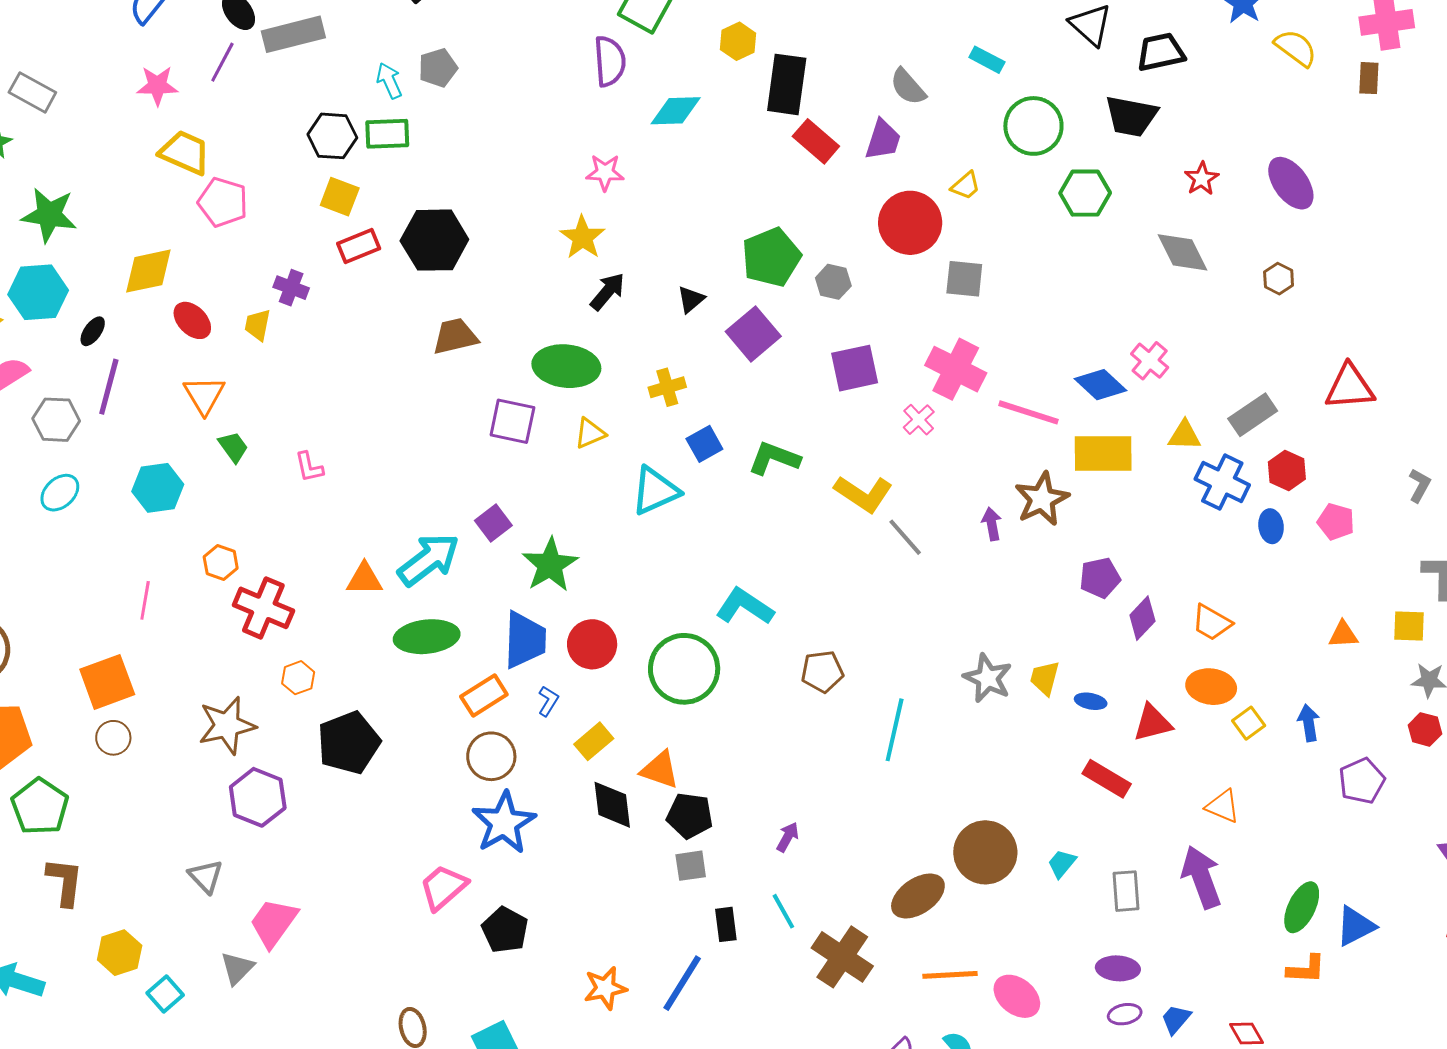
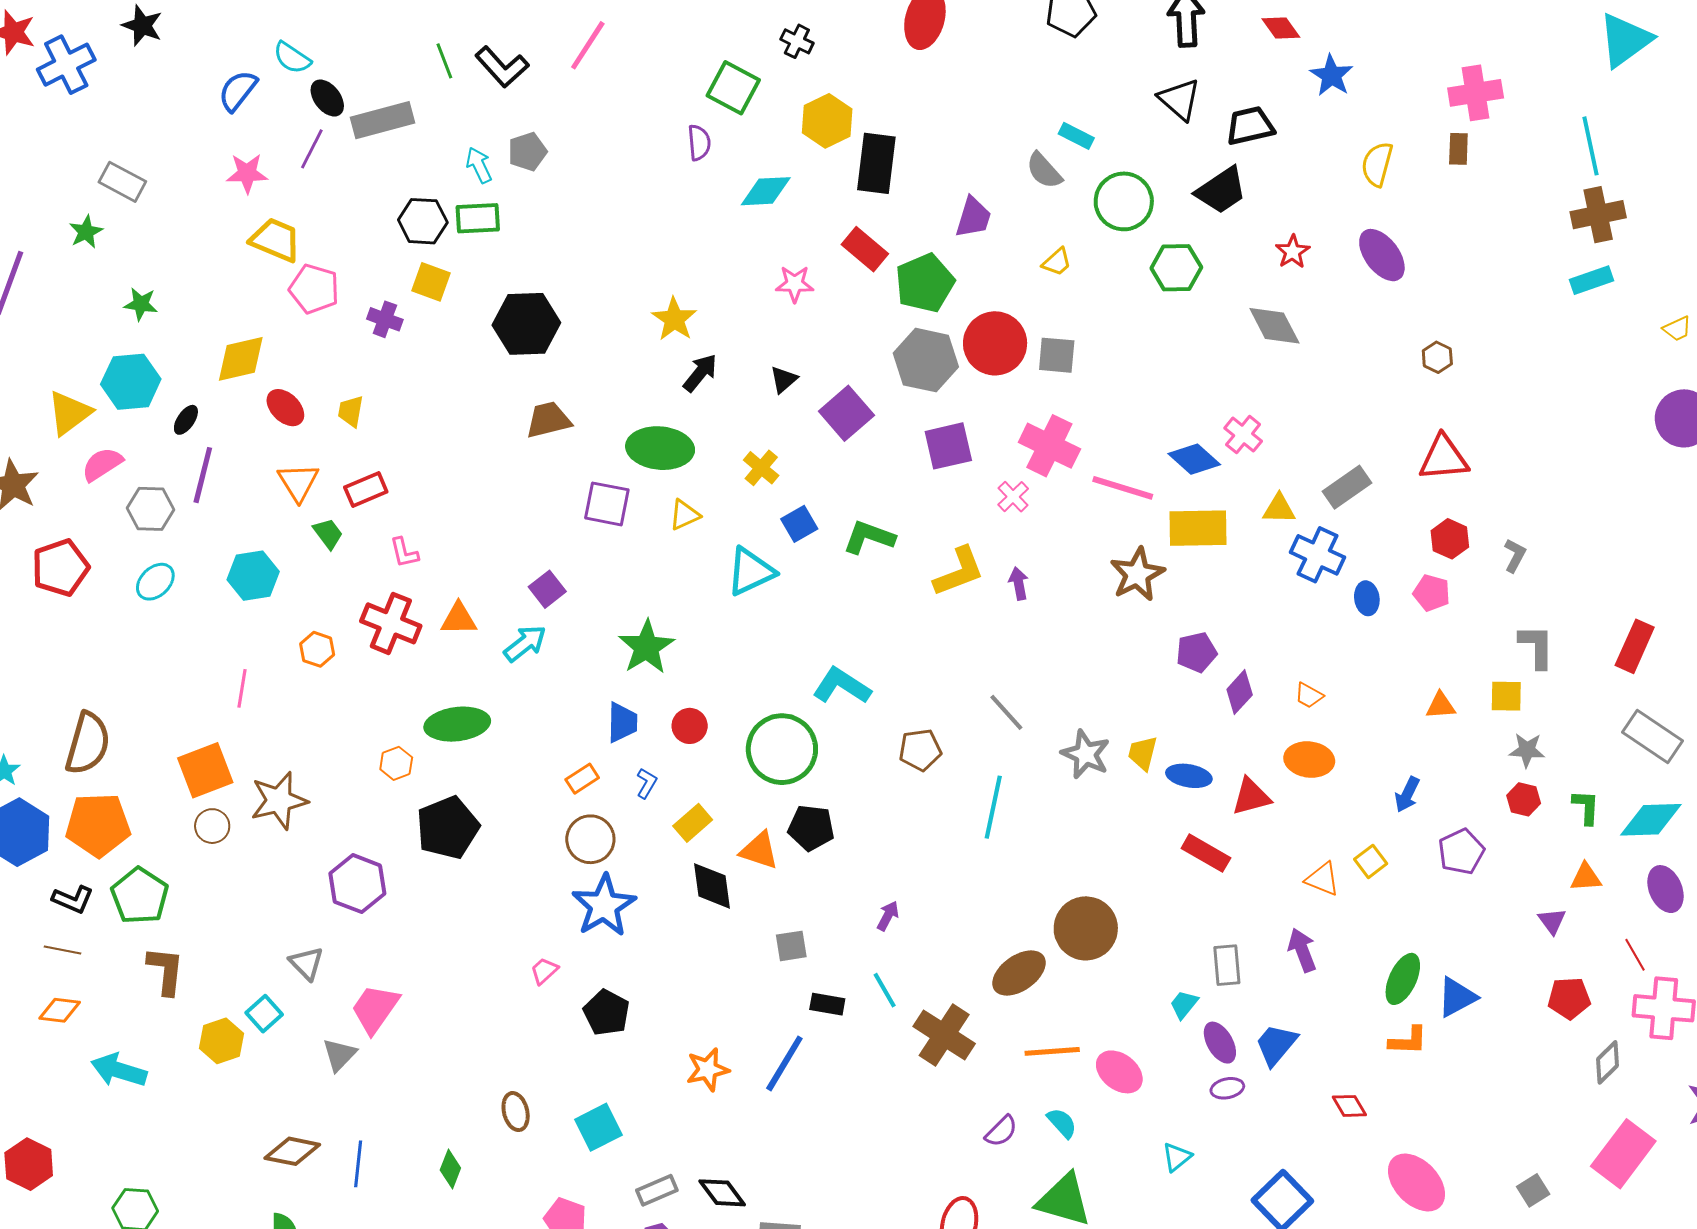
yellow hexagon: (738, 41) -> (827, 121), size x1.4
yellow semicircle: (1296, 48) -> (1377, 164), moved, turned -111
purple semicircle: (610, 61) -> (699, 143), size x0.7
gray semicircle: (908, 87) -> (1044, 171), moved
black trapezoid: (1131, 116) -> (1221, 190), turned -44
red rectangle: (816, 141) -> (865, 249), moved
pink star: (605, 172) -> (795, 284), moved
green star: (49, 215) -> (141, 304), size x0.6
red circle: (910, 223) -> (995, 343), moved
red rectangle: (359, 246) -> (366, 490), moved
green pentagon: (771, 257) -> (925, 283), moved
brown hexagon: (1279, 279) -> (1437, 357), moved
gray hexagon: (833, 282) -> (926, 360), size x1.8
purple cross: (291, 288) -> (385, 319), moved
yellow cross: (667, 387) -> (761, 468), turned -33
red hexagon: (1287, 471) -> (1450, 539), moved
yellow L-shape: (863, 494) -> (959, 572), turned -54
purple square: (493, 523) -> (547, 589), moved
purple arrow: (992, 524) -> (1019, 583), moved
gray line: (905, 537) -> (1006, 712), moved
cyan arrow: (429, 560) -> (525, 643), size x0.7
orange triangle: (364, 579) -> (459, 619), moved
red cross: (263, 608) -> (391, 623), moved
orange trapezoid: (1212, 623) -> (1309, 695), size x0.7
green ellipse: (427, 637) -> (457, 724), moved
blue trapezoid: (525, 640) -> (622, 722), size x0.7
red circle: (592, 644) -> (690, 726), size x0.7
orange rectangle: (484, 696) -> (582, 779), size x0.7
blue ellipse: (1091, 701) -> (1189, 776), size x1.4
yellow square: (1249, 723) -> (1371, 861), moved
blue arrow: (1309, 723) -> (1407, 794), turned -144
brown star: (227, 725) -> (279, 801), moved
black pentagon: (690, 816) -> (811, 828), moved
cyan trapezoid: (1062, 863) -> (1184, 1004), moved
purple arrow: (1201, 877) -> (1302, 950), size x0.7
pink trapezoid: (443, 887) -> (544, 971), size x0.6
black rectangle: (726, 924) -> (827, 1004), turned -72
purple ellipse: (1118, 968) -> (1220, 1043), turned 57
cyan square: (165, 994) -> (264, 1014), moved
blue trapezoid: (1176, 1019) -> (1276, 1045), moved, size x1.4

